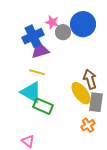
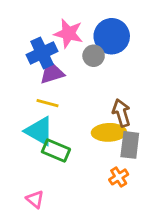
pink star: (52, 22) -> (68, 33), size x1.5
gray circle: (63, 32) -> (94, 56), moved
yellow ellipse: (81, 93) -> (109, 132), turned -55

